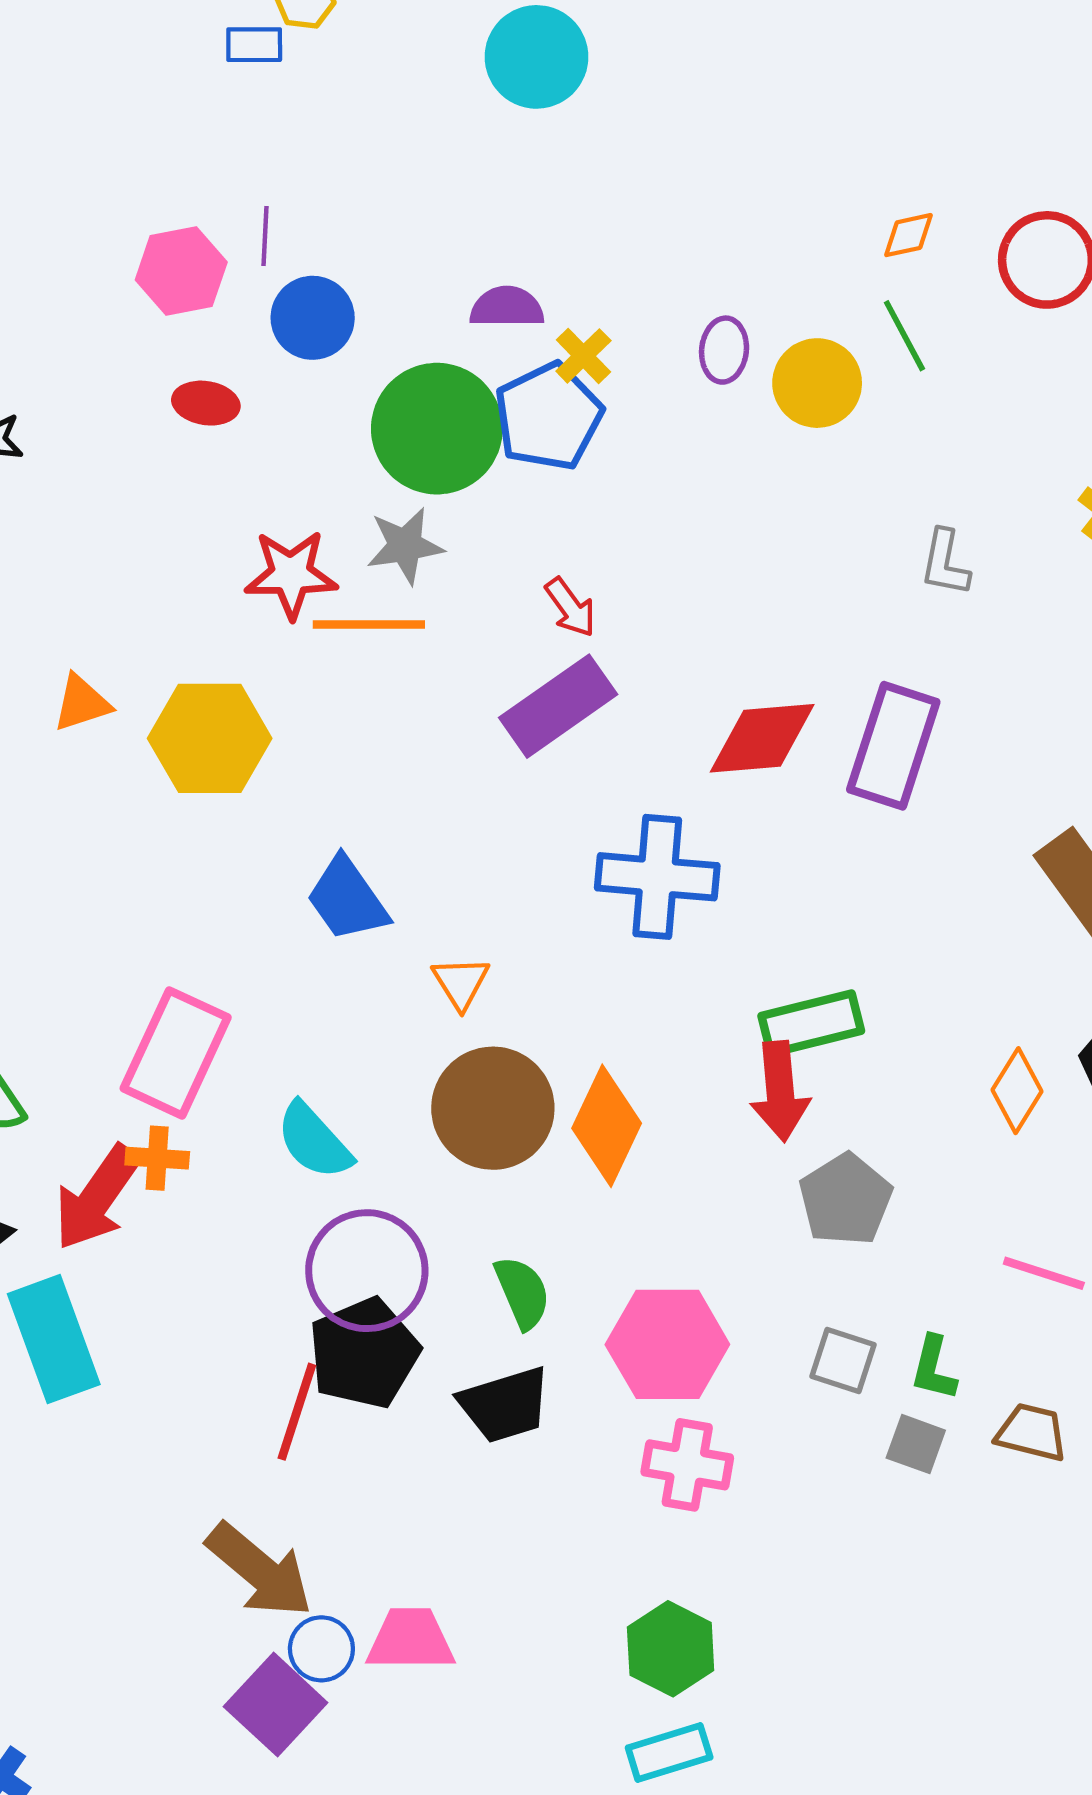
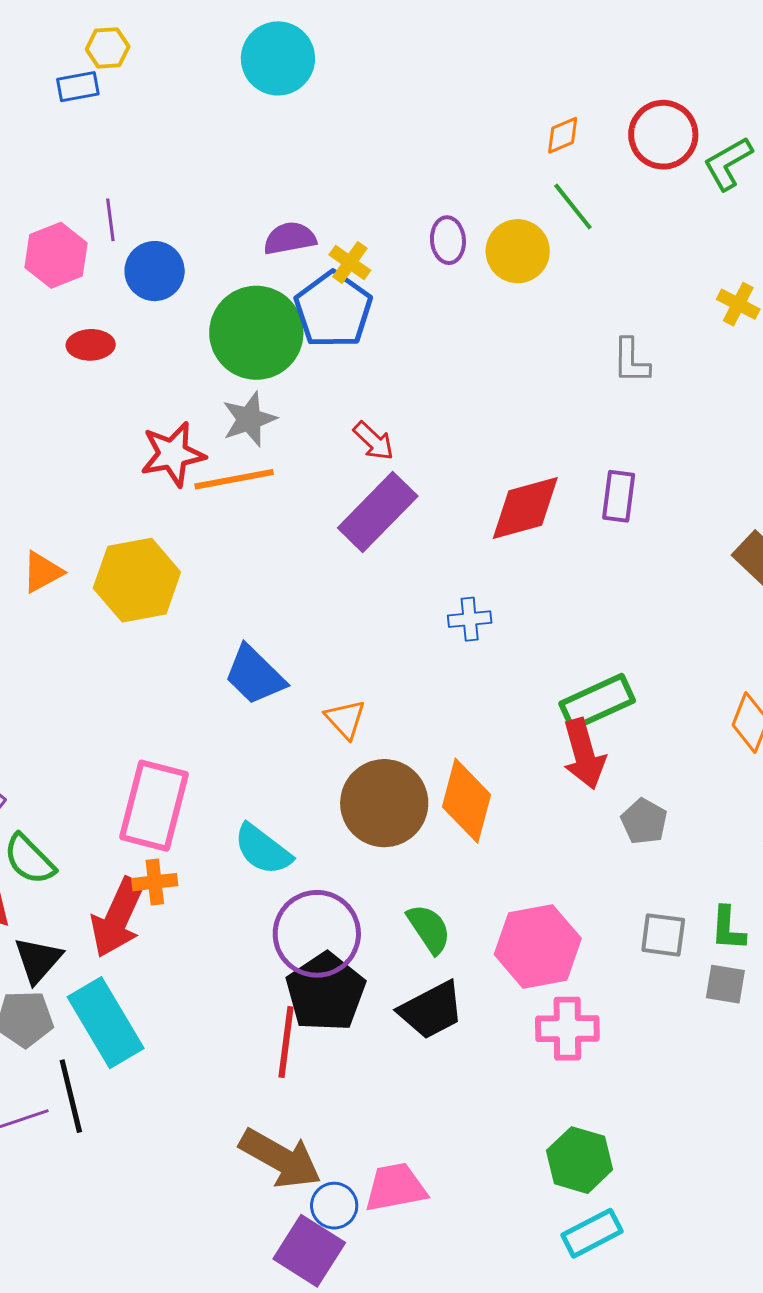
purple rectangle: (893, 746) -> (619, 496), size x0.6
blue cross: (657, 877) -> (470, 619), size x0.5
gray pentagon: (846, 1200) -> (644, 821), size x0.7

